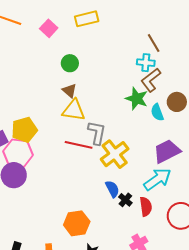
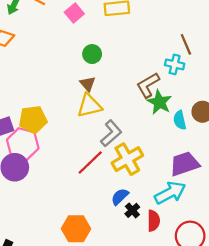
brown L-shape: (151, 80) -> (148, 85), moved
yellow triangle: (74, 110) -> (89, 106), turned -30
gray L-shape: (97, 133) -> (111, 133), turned 30
red line: (79, 145) -> (90, 163), moved, turned -64
blue semicircle: (112, 189) -> (120, 197), turned -114

